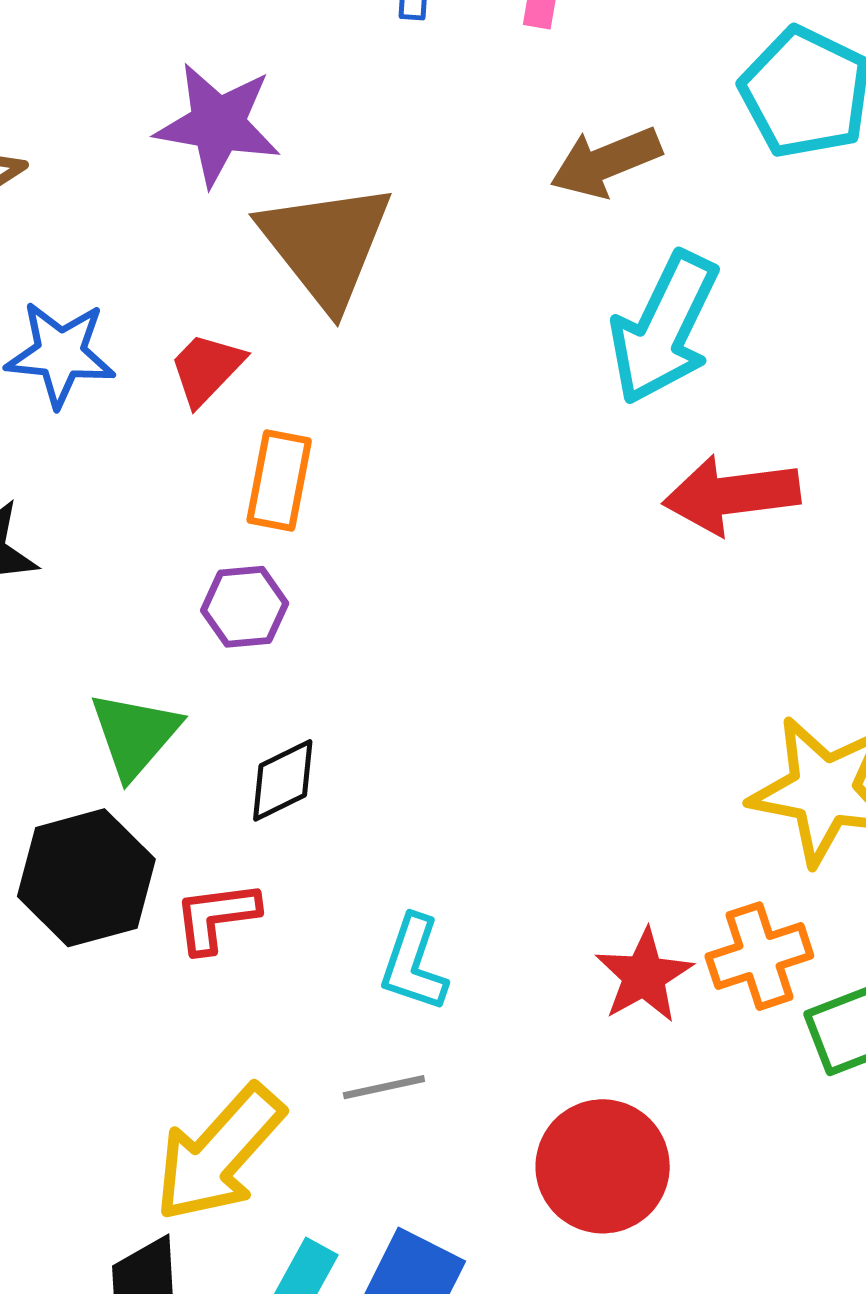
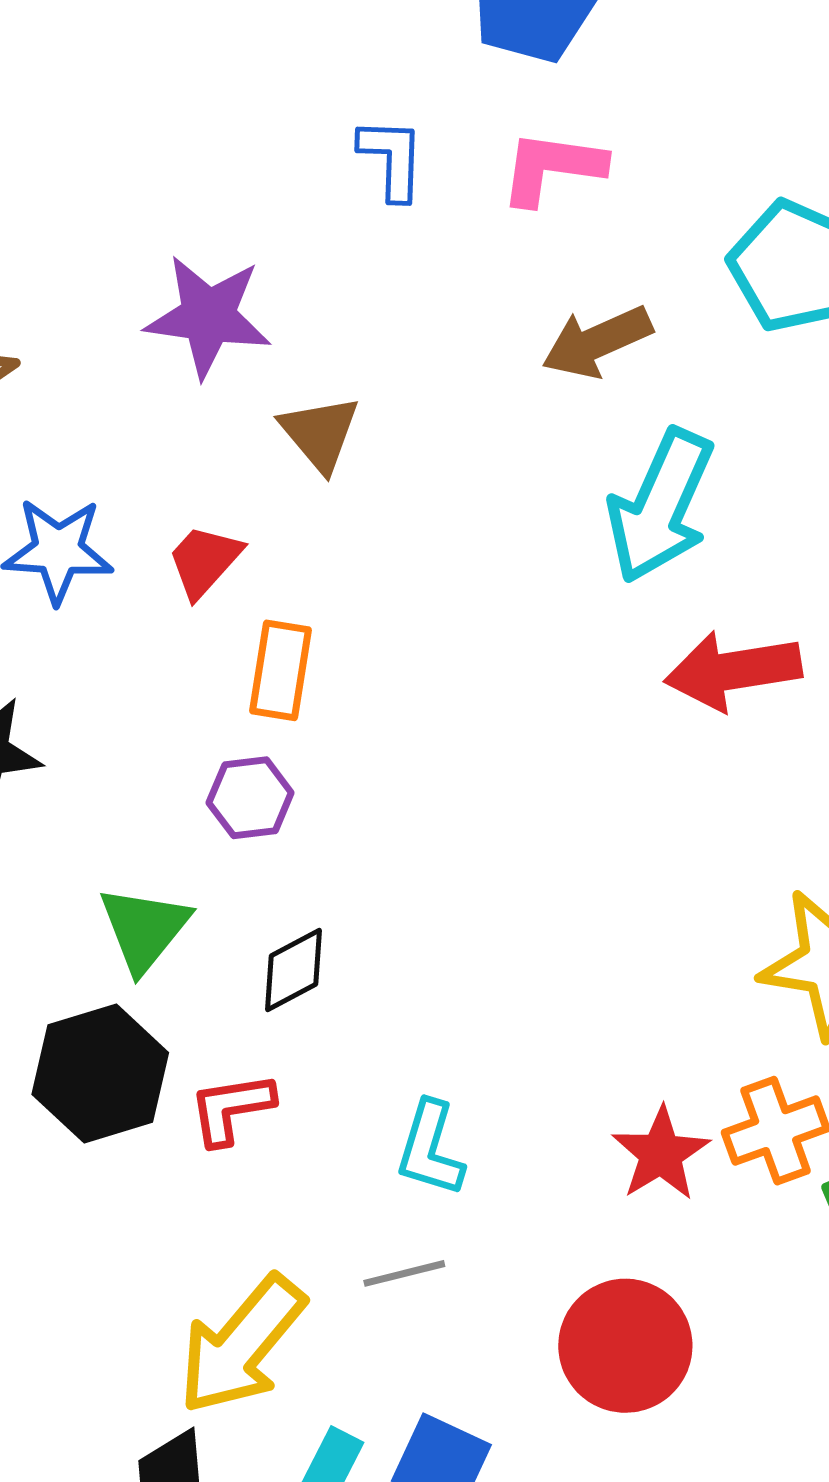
brown triangle: (326, 245) -> (320, 433), size x0.6

